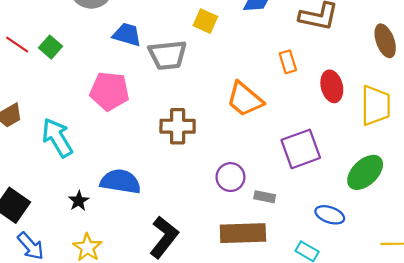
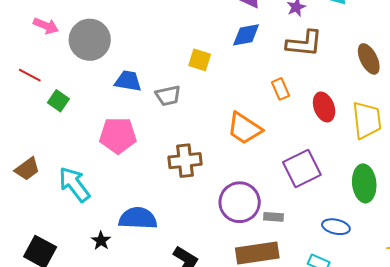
red line: (17, 44) -> (30, 75), moved
gray trapezoid: (168, 55) -> (168, 96), size x0.7
green ellipse: (365, 172) -> (364, 183), turned -45
purple circle: (230, 177) -> (240, 202), size x1.5

